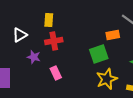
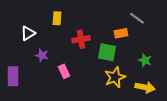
red cross: (54, 41) -> (81, 39), moved
green square: (99, 54) -> (107, 52), turned 30

